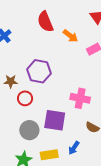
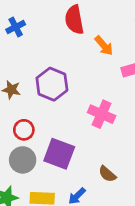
red circle: (25, 98) -> (24, 130), moved
pink cross: (80, 98) -> (102, 114), moved

